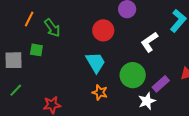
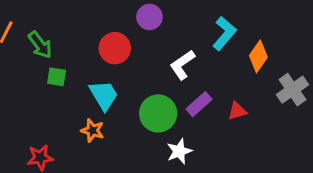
green square: (36, 50) -> (57, 77), moved
purple rectangle: (161, 84) -> (199, 104), moved
orange star: (100, 92) -> (92, 130), moved

